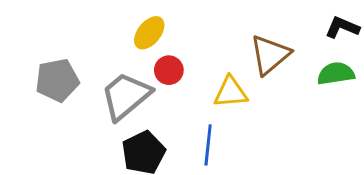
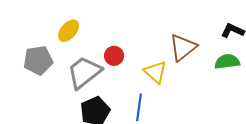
yellow ellipse: (149, 33) -> (69, 31), moved
yellow triangle: (230, 92) -> (155, 72), turned 45

